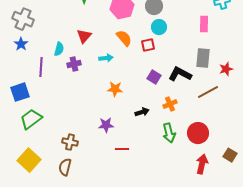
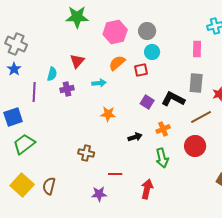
orange semicircle: (124, 38) -> (117, 63), turned -90
purple star: (106, 125) -> (99, 194), moved
red circle: (198, 133) -> (195, 146), moved
brown cross: (70, 142) -> (86, 153), moved
red arrow: (202, 164) -> (147, 189), moved
brown semicircle: (65, 167) -> (49, 186), moved

